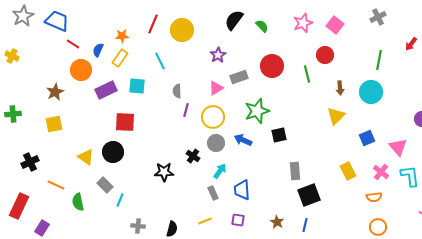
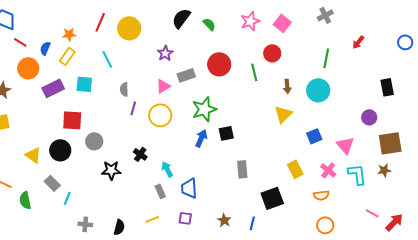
blue arrow: (243, 140) -> (201, 138), moved, turned 90
gray circle: (216, 143) -> (94, 141), moved
cyan arrow: (220, 171) -> (167, 169), turned -63
black square: (309, 195) -> (272, 198), moved

